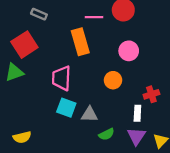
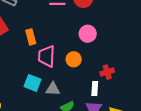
orange rectangle: (80, 42) -> (31, 37), moved, size x0.7
pink trapezoid: (61, 78) -> (46, 56), moved

